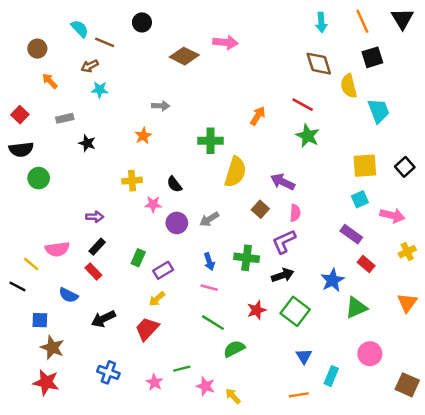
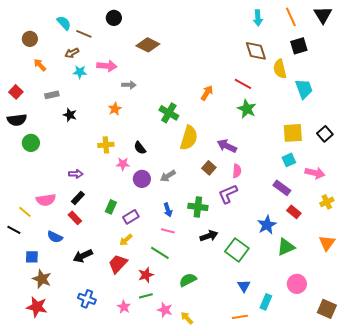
pink arrow: (225, 42) -> (107, 66), moved
green cross: (210, 141) -> (169, 113), turned 30
black arrow: (283, 275) -> (209, 236), moved
red star: (257, 310) -> (146, 275), moved
green line: (213, 323) -> (160, 253), moved

